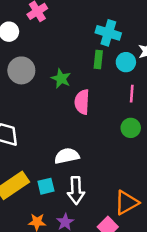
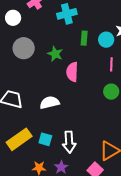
cyan cross: (108, 33) -> (67, 14), moved, turned -30
white semicircle: (67, 156) -> (50, 103), moved
cyan square: (46, 186) -> (45, 139), turned 32

